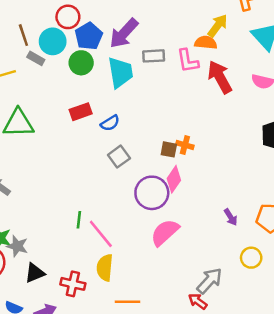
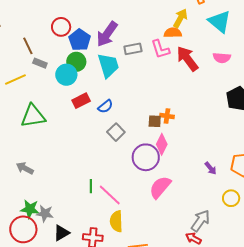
cyan circle: (53, 41) -> (66, 75), moved

